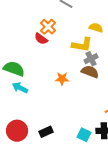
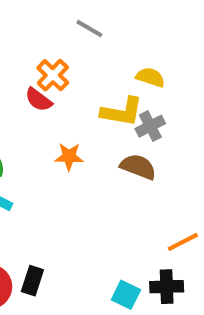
gray cross: (91, 59) -> (150, 126), moved
orange star: (62, 79) -> (69, 157), moved
black rectangle: (46, 132) -> (32, 281), moved, turned -48

